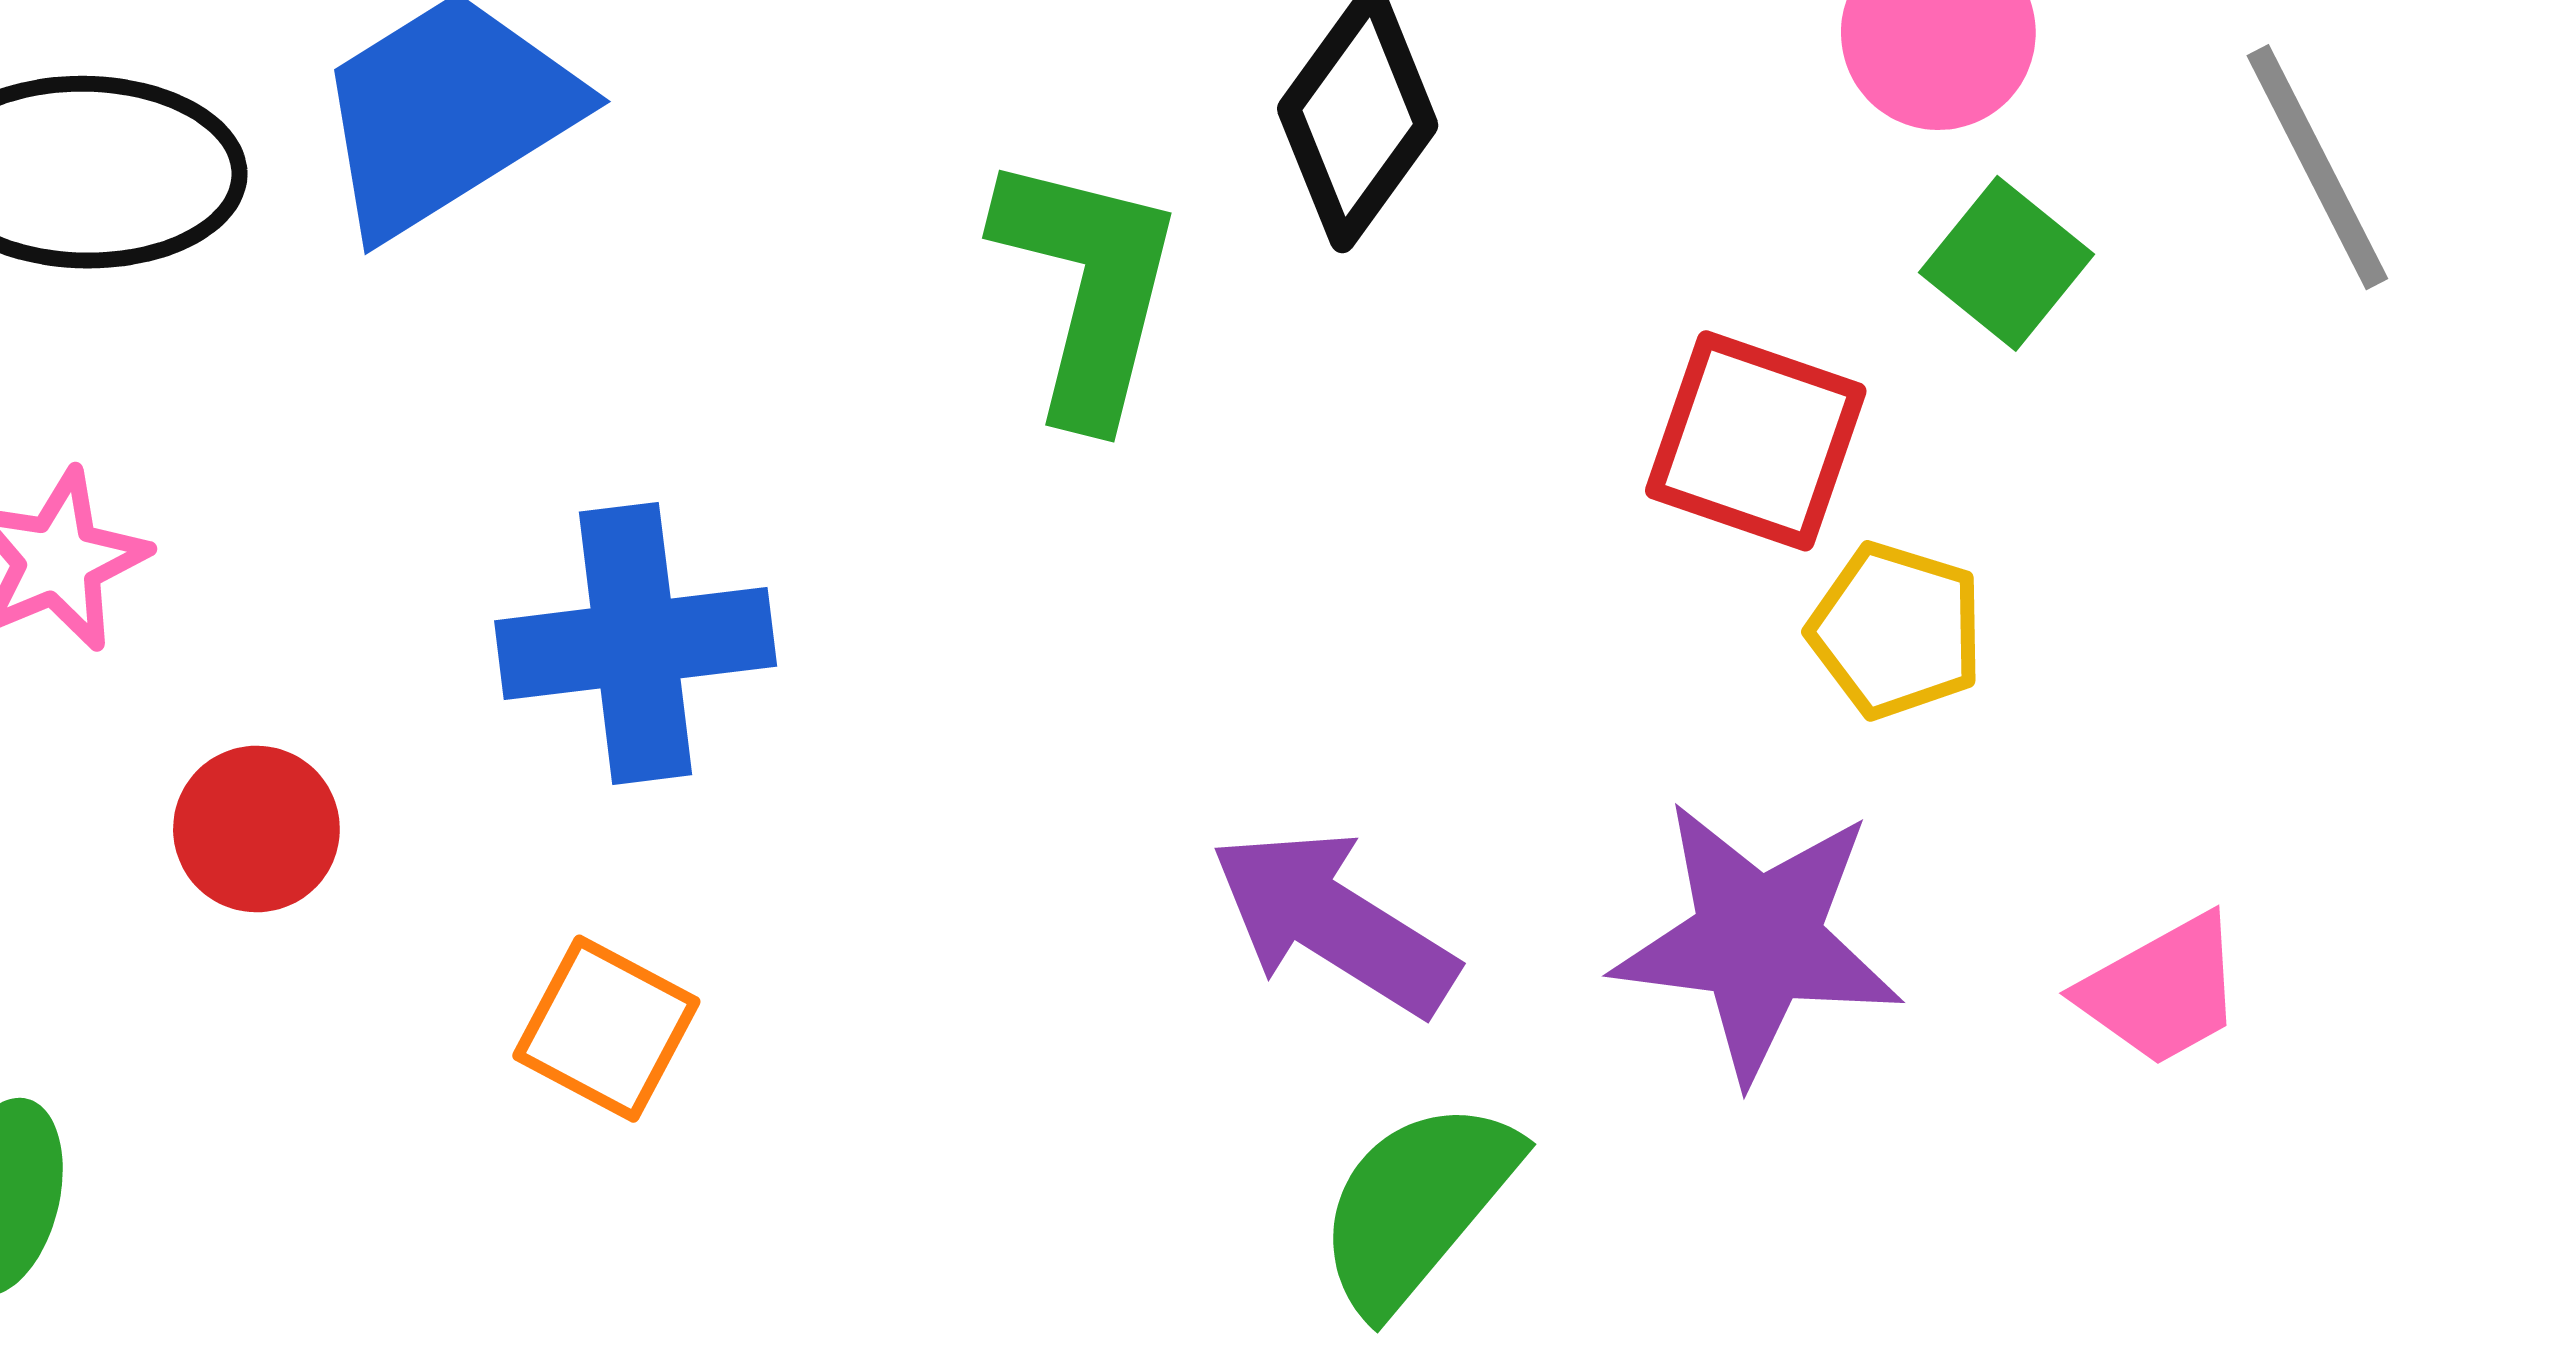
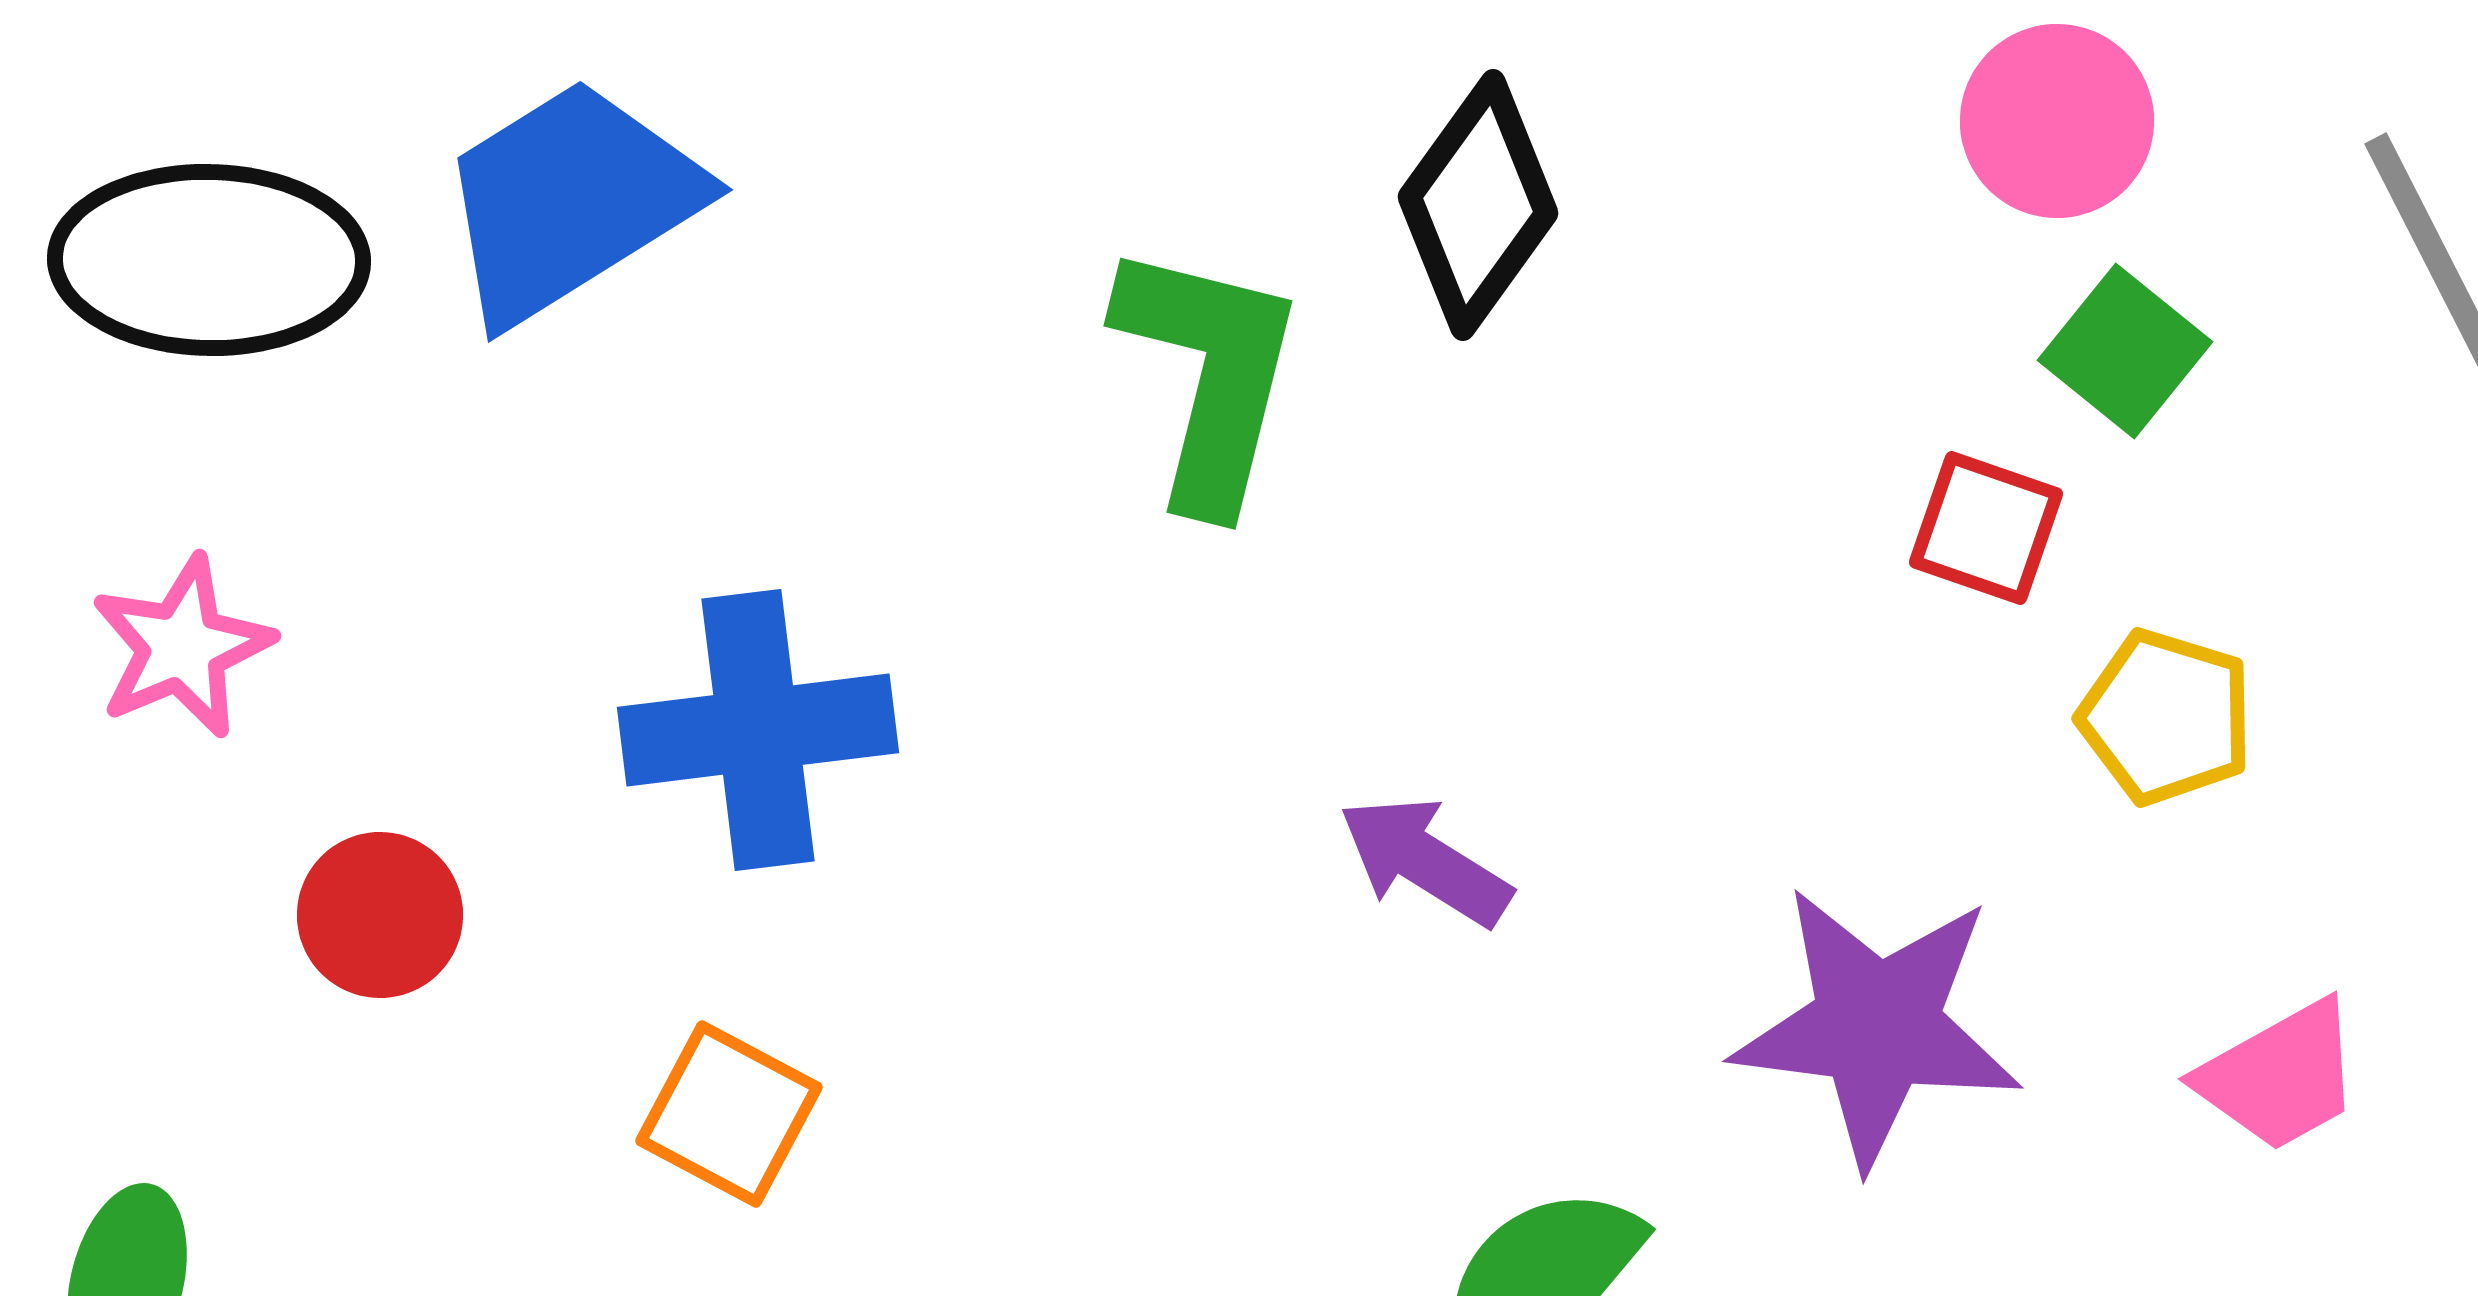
red square: (1756, 441) -> (1986, 528), moved, size x0.7
yellow pentagon: (1896, 630) -> (2166, 717), moved
purple arrow: (1334, 922) -> (1425, 861), moved, size x0.7

